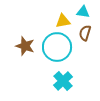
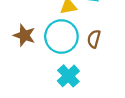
brown semicircle: (85, 33) -> (94, 39), moved

